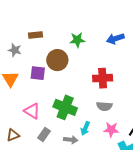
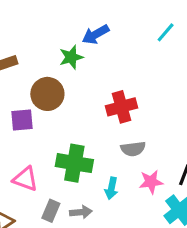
blue arrow: (115, 39) -> (96, 34), moved
gray arrow: (71, 140) -> (81, 212), moved

